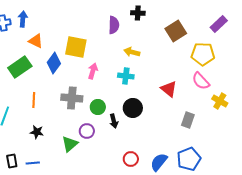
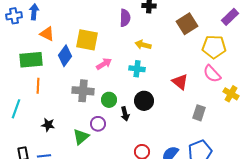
green rectangle: (20, 67) -> (31, 60), turned 30
pink arrow: (93, 71) -> (104, 64), turned 42
orange line: (34, 100) -> (38, 86), moved

